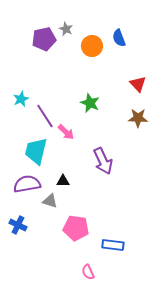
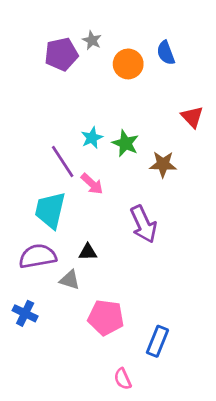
cyan star: (21, 99) -> (92, 138), moved
brown star: (138, 118) -> (163, 164), moved
blue rectangle: (113, 245) -> (157, 341), turned -75

